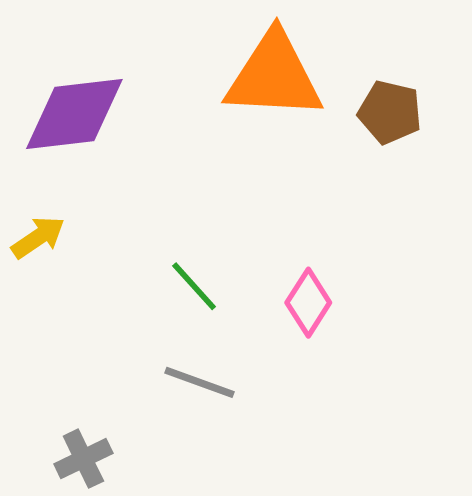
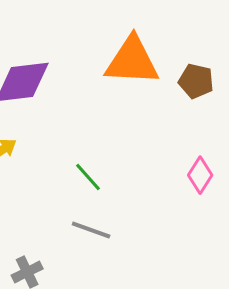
pink diamond: (308, 303) -> (200, 175), moved

